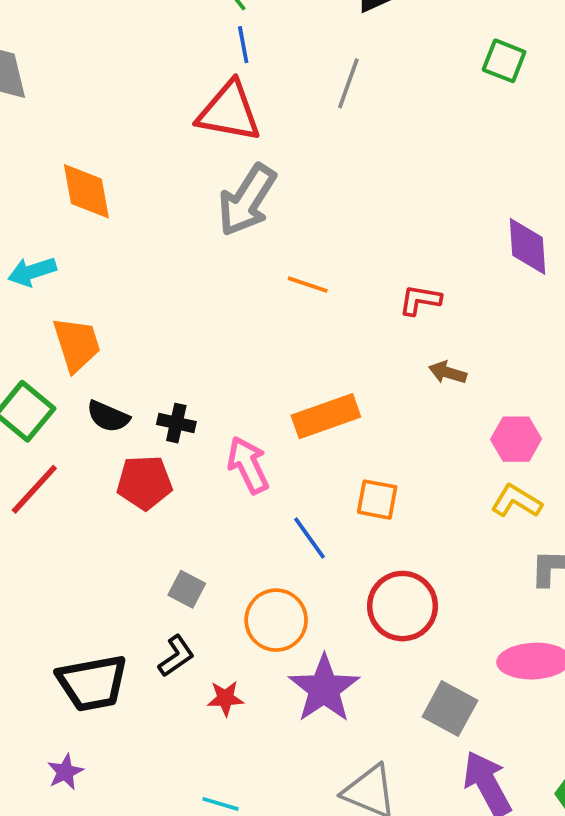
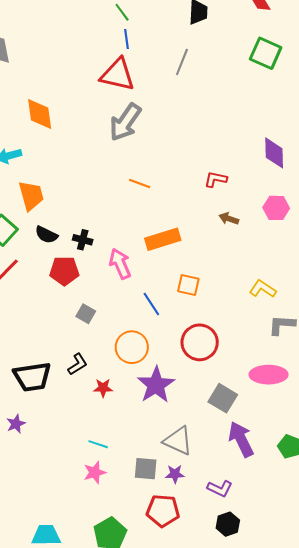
green square: (504, 61) -> (266, 53), size x1.4
orange line: (308, 285) -> (140, 183), moved
pink hexagon: (516, 439) -> (276, 208), moved
gray square: (187, 589) -> (86, 314), moved

